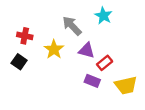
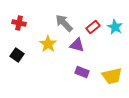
cyan star: (103, 16) -> (115, 27), moved
red cross: (25, 36) -> (19, 23), moved
red rectangle: (105, 63) -> (93, 27), moved

